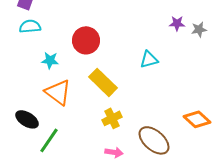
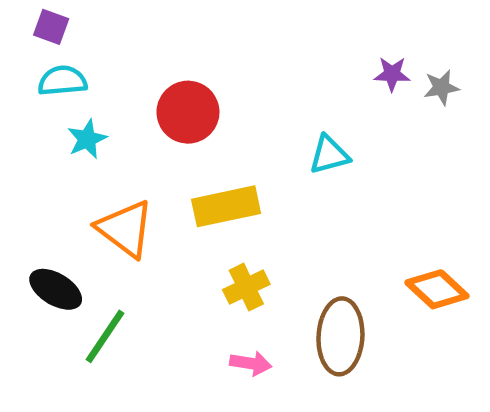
cyan star: (50, 60) -> (87, 139), moved, turned -30
yellow rectangle: (103, 82) -> (226, 206), turned -56
brown ellipse: (154, 140) -> (340, 336), turned 52

